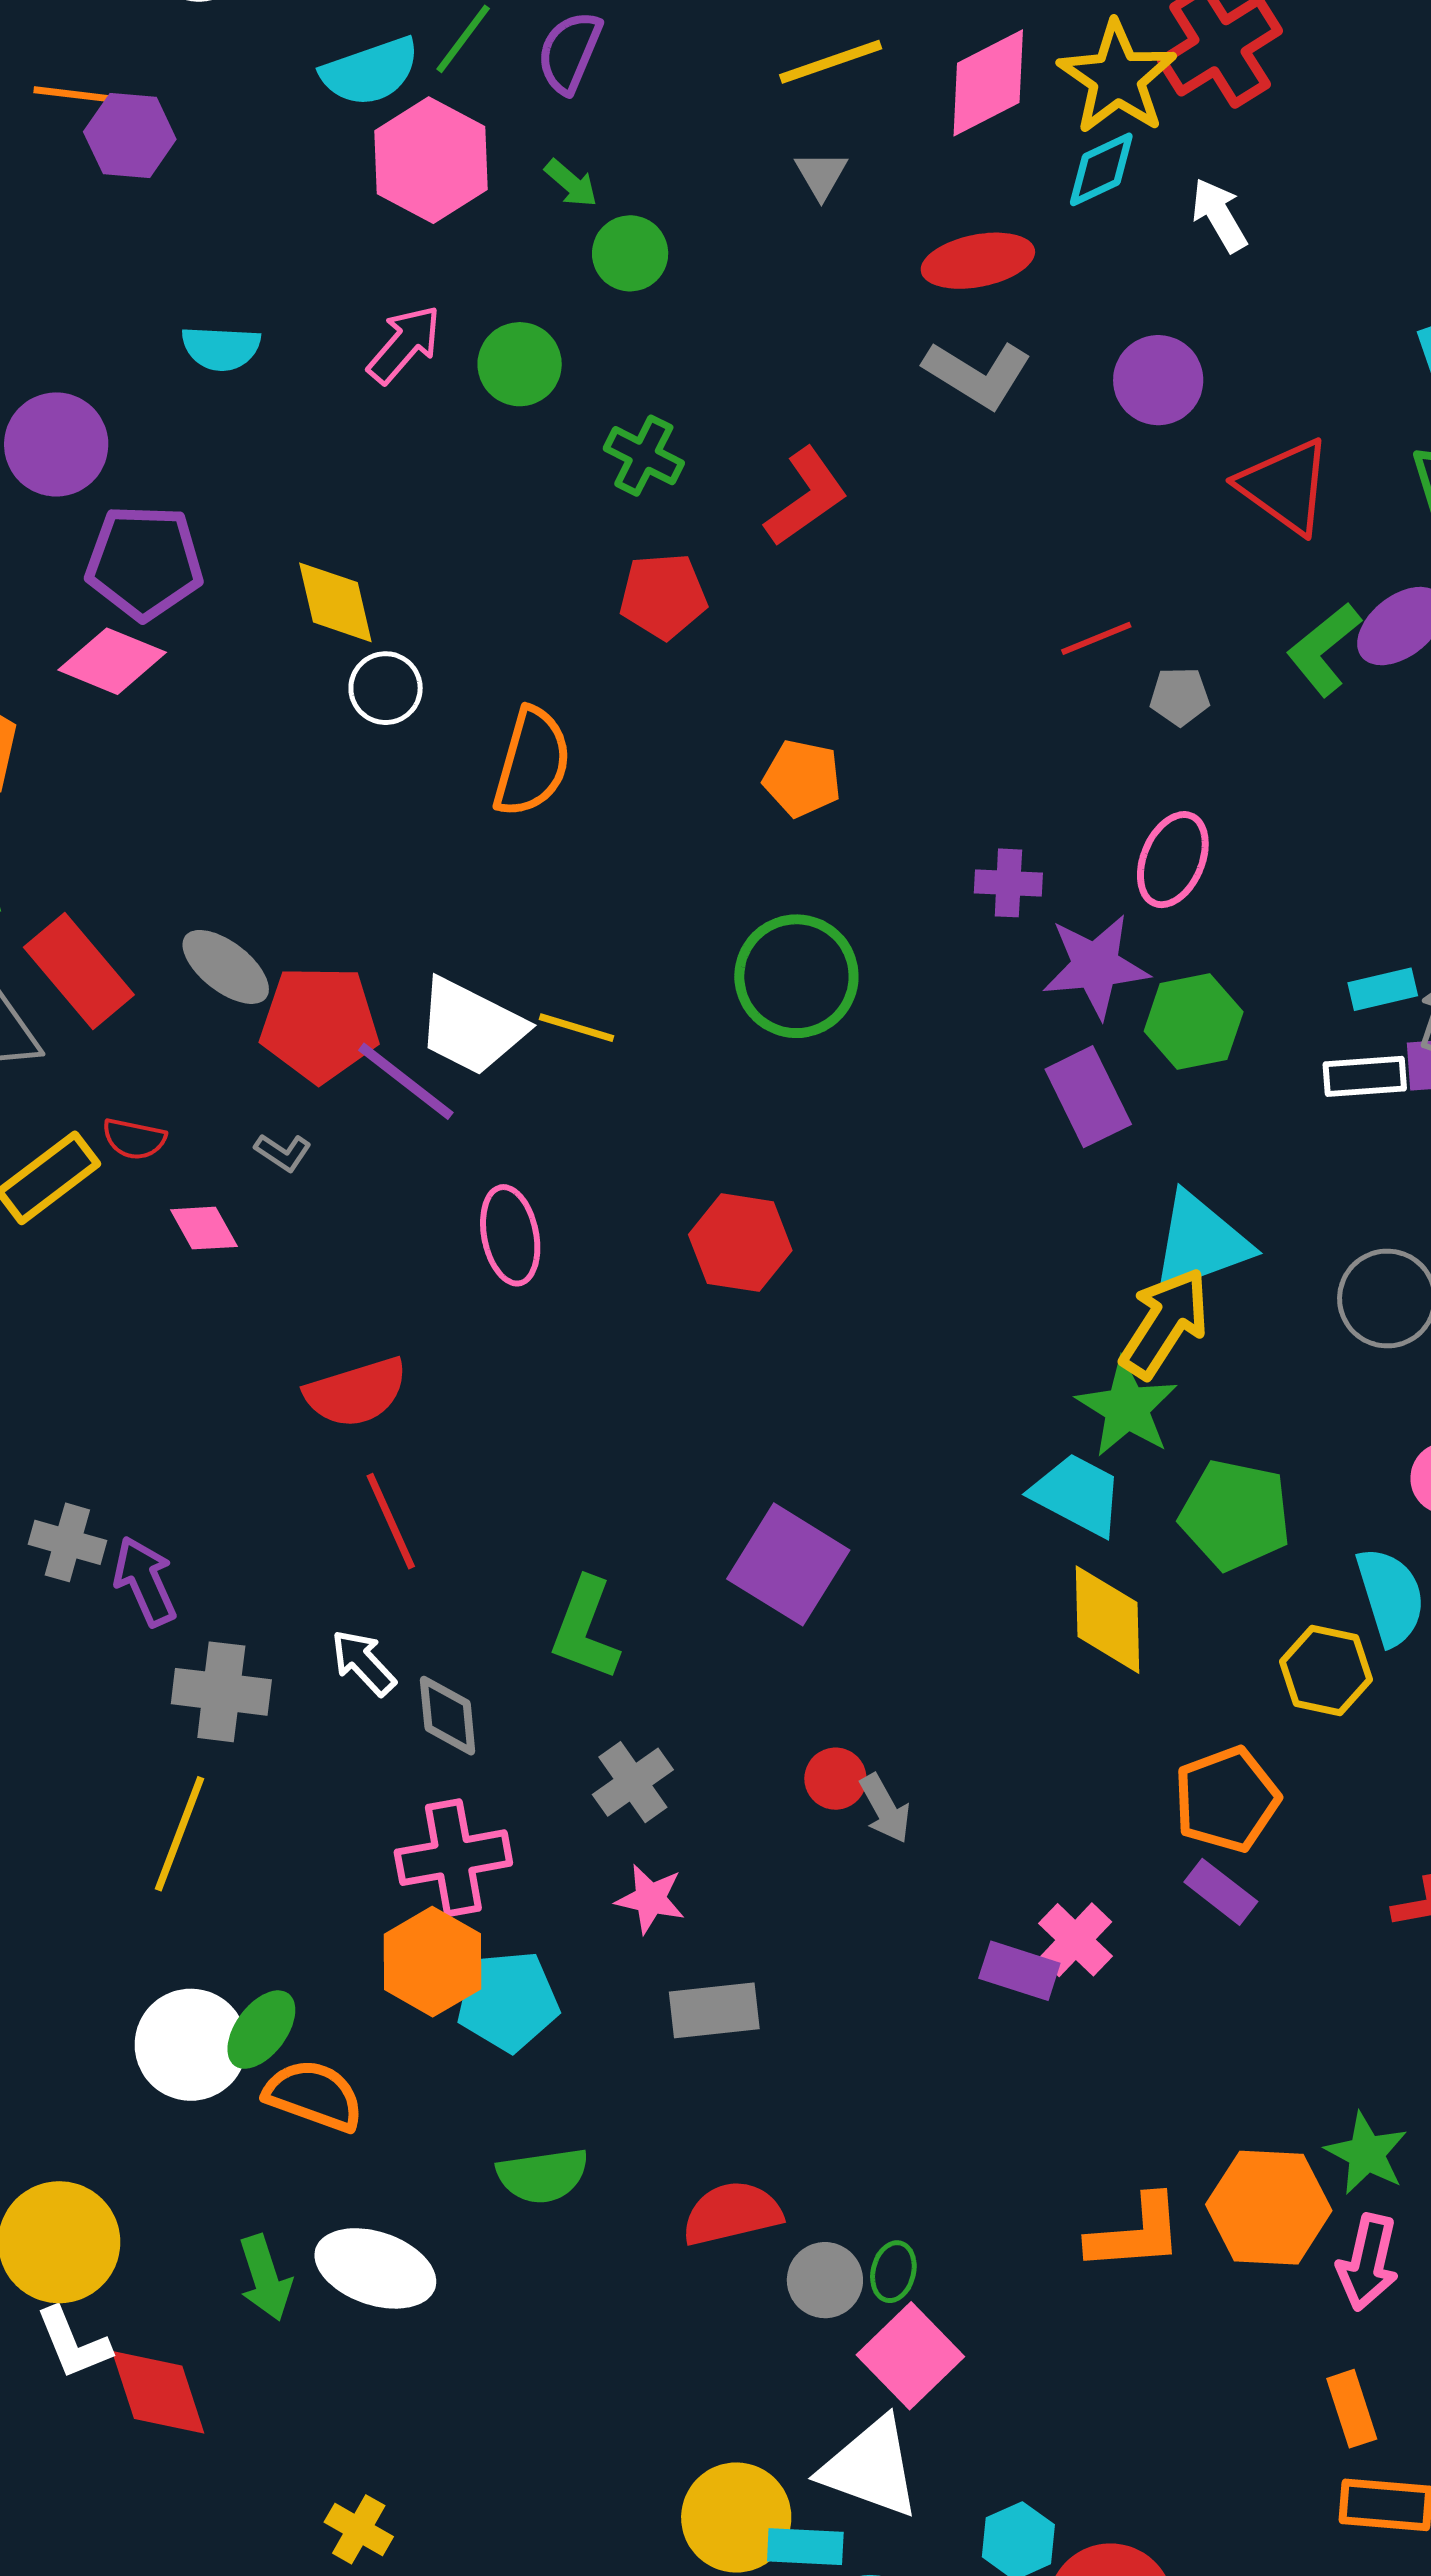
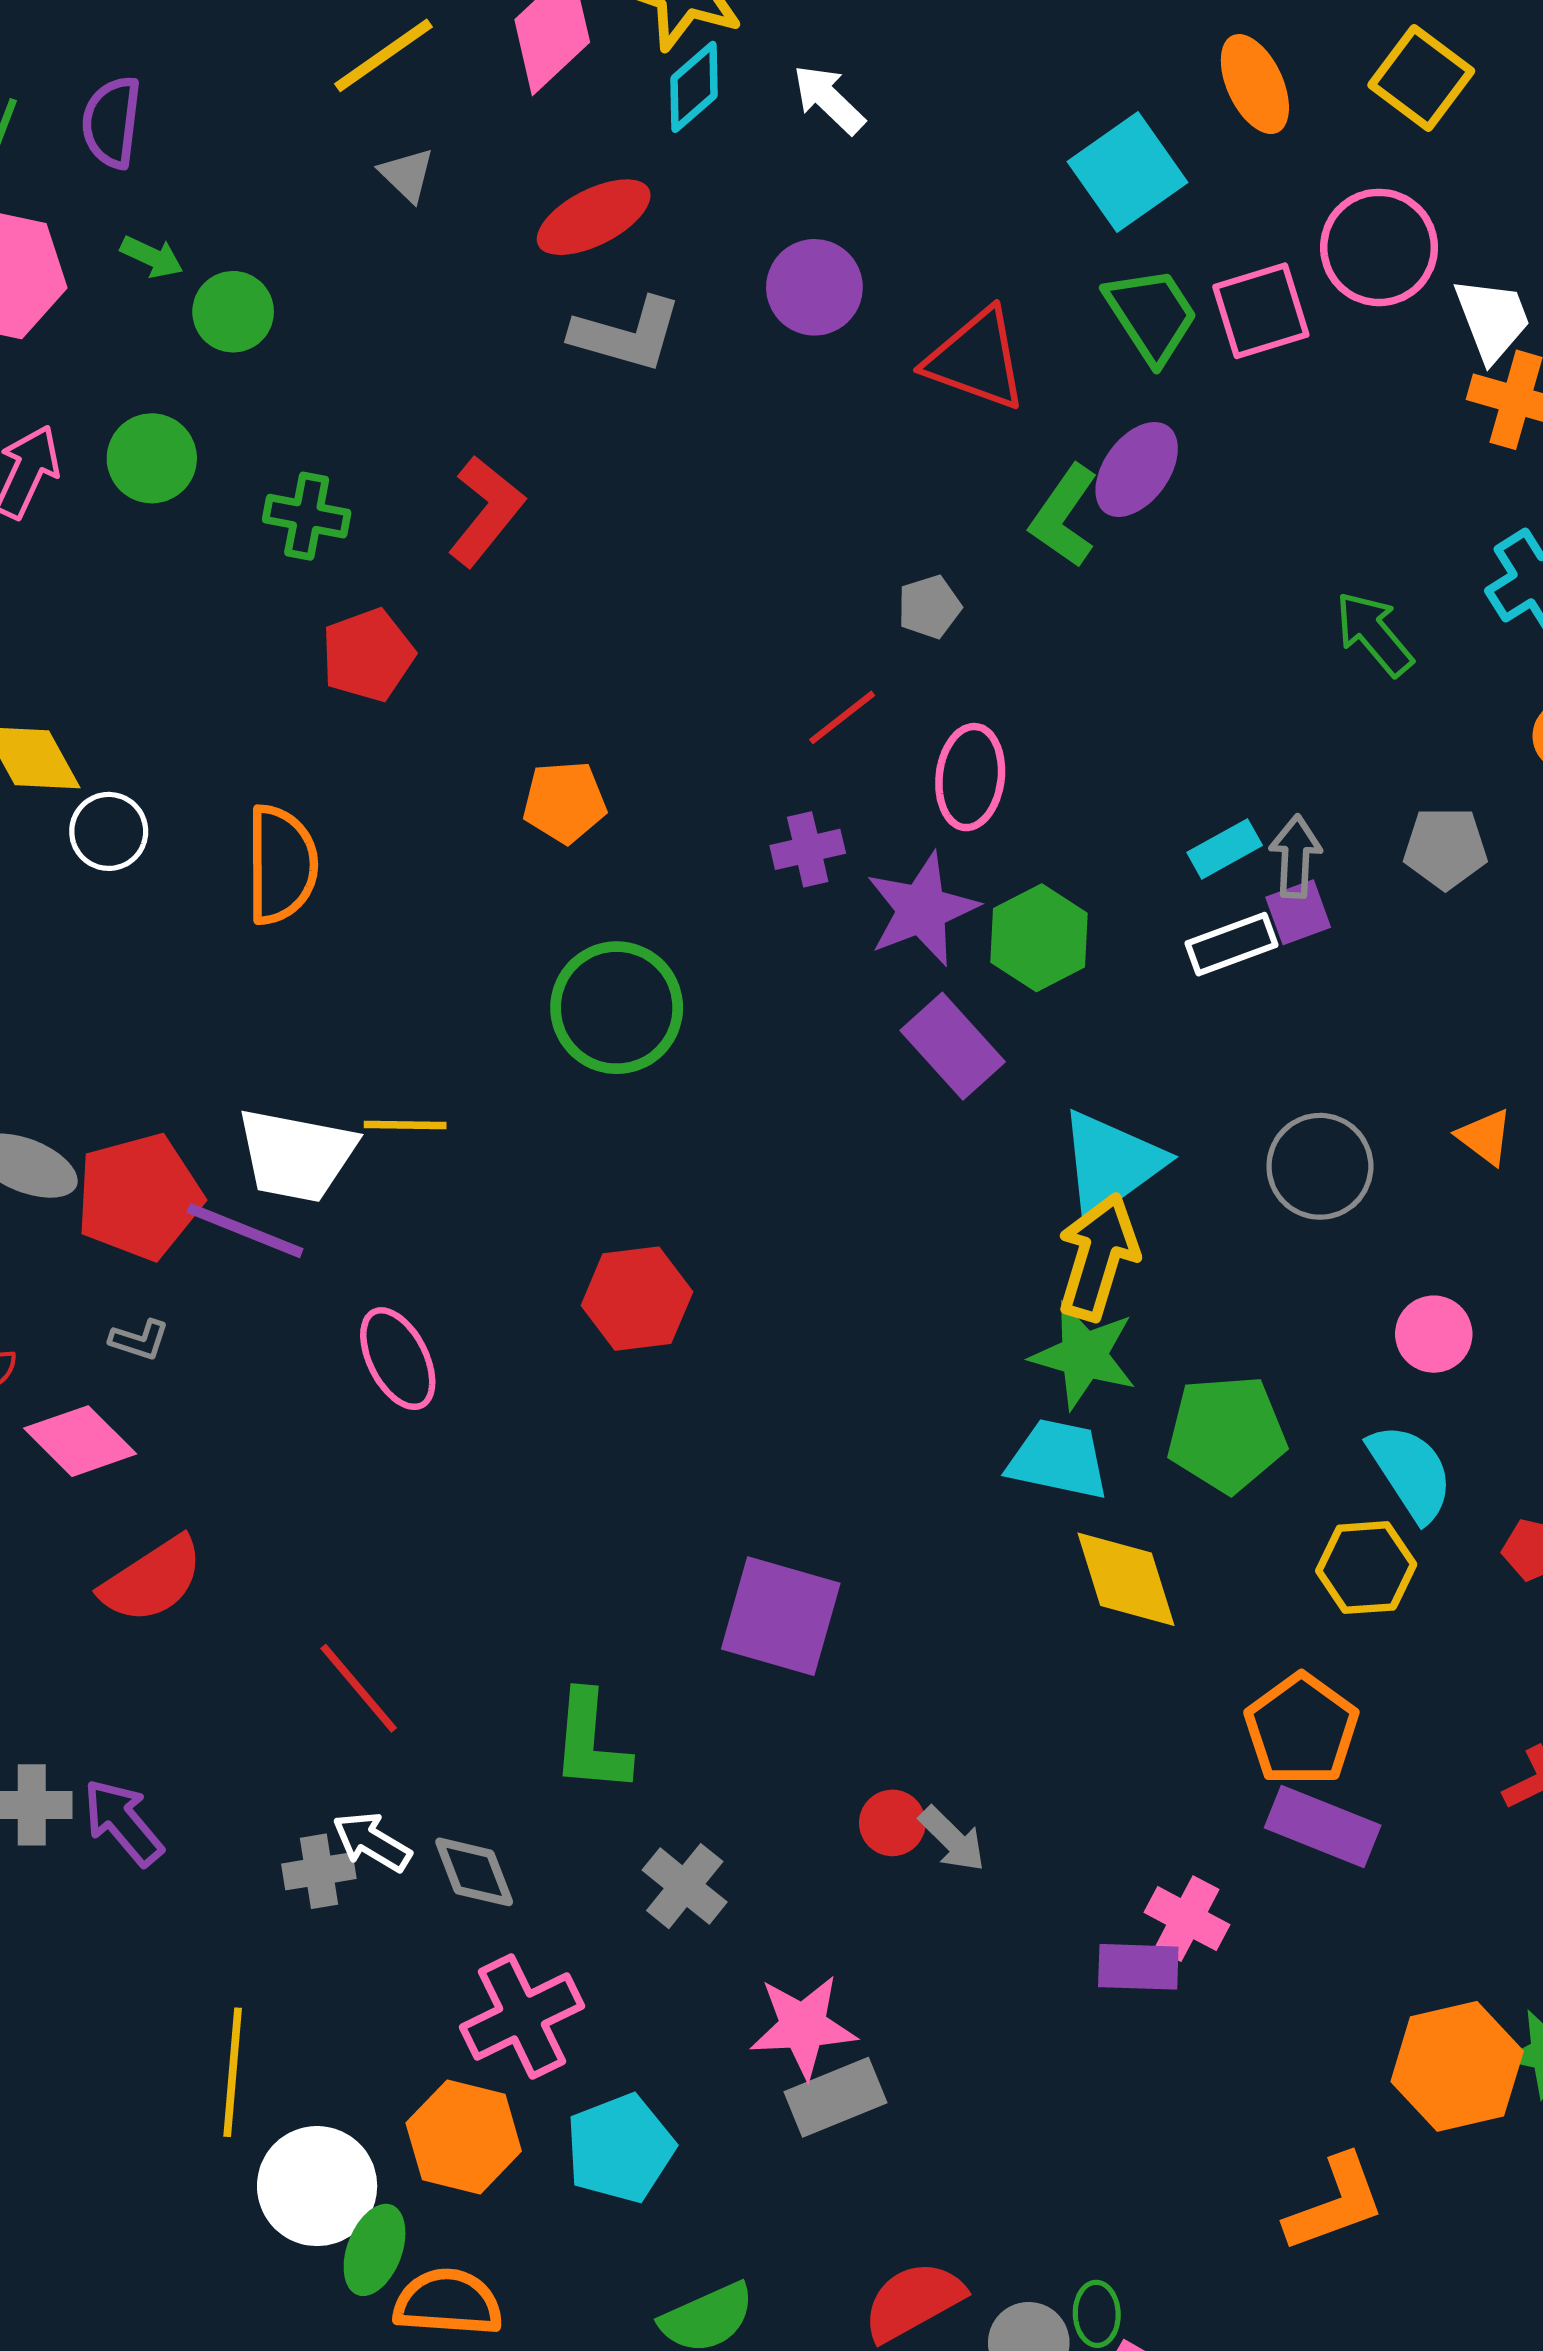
red line: (1096, 638) -> (842, 717), moved
pink diamond: (204, 1228) -> (80, 1441), size x1.4
red semicircle: (356, 1392) -> (152, 1580), moved
gray cross: (221, 1692) -> (319, 1871), moved, size x0.7
purple rectangle: (1221, 1892) -> (1323, 1826), size x1.4
pink star: (650, 1899) -> (803, 2026), moved, size x1.4
orange hexagon: (432, 1962) -> (464, 2137), moved
white circle: (191, 2045) -> (317, 2186), moved
orange hexagon: (1269, 2208) -> (1457, 2066), moved

